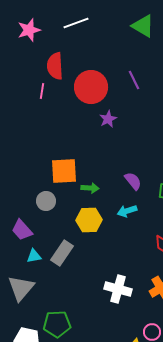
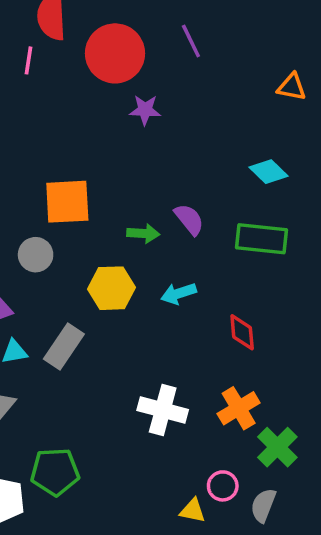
purple star: (108, 119) -> (145, 110), turned 30
green arrow: (90, 188) -> (143, 233), moved
cyan arrow: (127, 211) -> (179, 293), moved

